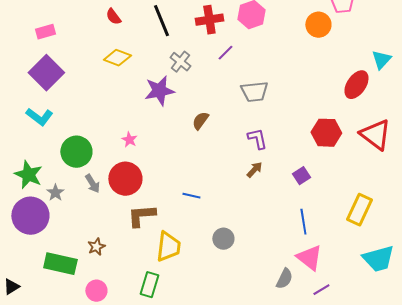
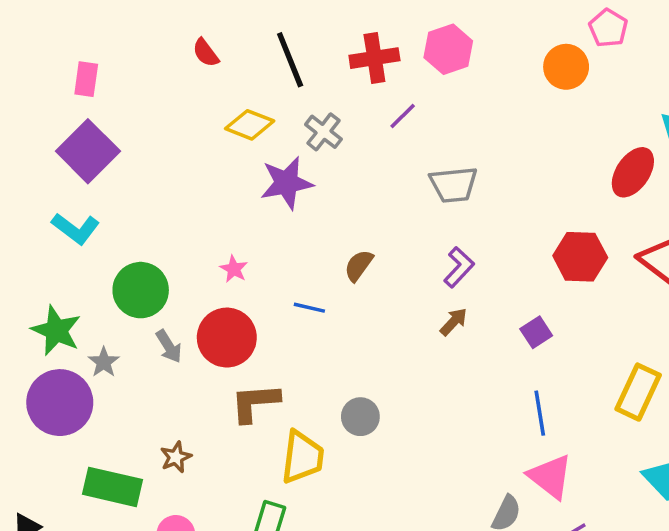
pink rectangle: (45, 32) -> (86, 79), turned -66
yellow diamond: (117, 58) -> (250, 125), moved
brown semicircle: (200, 121) -> (359, 265), moved
purple L-shape: (257, 139) -> (459, 267), turned 55
blue line: (191, 196) -> (309, 308), moved
gray circle: (223, 239) -> (360, 417), moved

